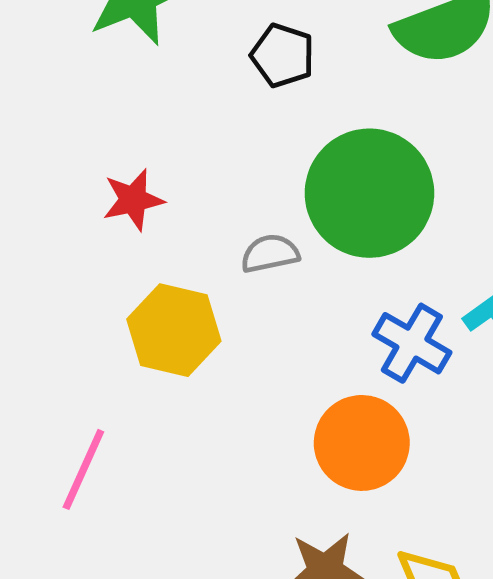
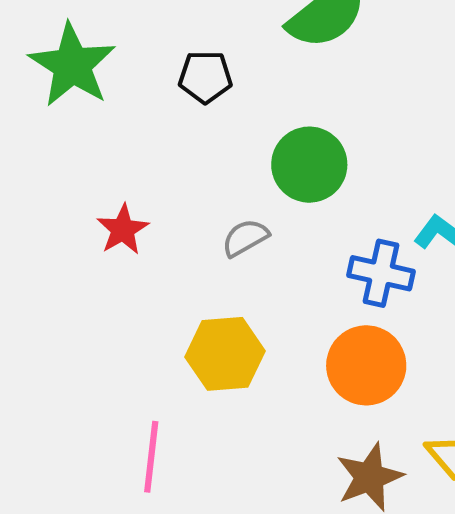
green circle: (369, 193) -> (309, 165), size x0.7
yellow hexagon: (174, 330) -> (225, 354), moved

